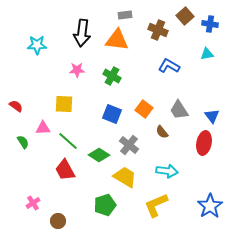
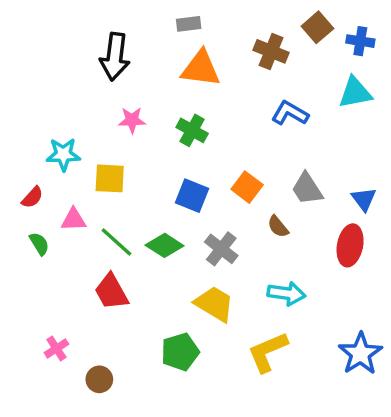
gray rectangle: (125, 15) -> (189, 24), moved
black arrow: (82, 33) -> (115, 57), moved
cyan star: (37, 45) -> (63, 154), moved
cyan triangle: (207, 54) -> (355, 93), size x1.5
red semicircle: (16, 106) -> (32, 197), moved, turned 96
green diamond: (99, 155) -> (165, 245), moved

